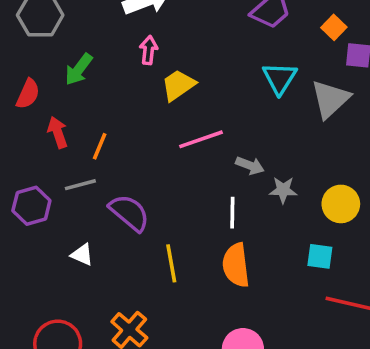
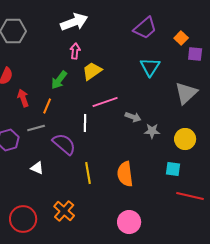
green arrow: (79, 69) -> (59, 80), moved
gray triangle: (330, 99) -> (186, 93), moved
white line: (232, 213) -> (85, 123), moved

